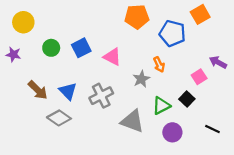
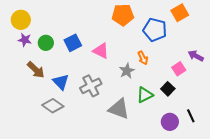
purple star: (13, 54) -> (25, 40), moved
brown arrow: (38, 90) -> (36, 70), moved
black line: (212, 129) -> (191, 116), turned 40
purple circle: (172, 132) -> (170, 122), moved

